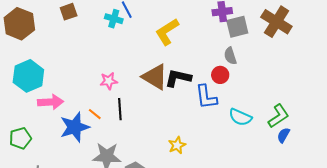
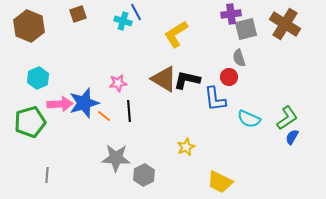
cyan hexagon: (28, 76) -> (38, 78), size x0.7
blue star: (75, 127) -> (84, 103), moved
green pentagon: (20, 138) -> (30, 122), moved, size x1.4

